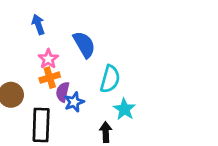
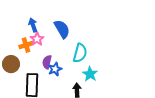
blue arrow: (38, 24) -> (33, 25), moved
orange cross: (50, 78) -> (26, 45), moved

